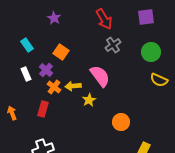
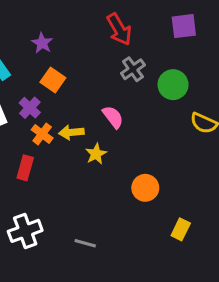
purple star: (54, 18) -> (42, 43), moved
green circle: (151, 52) -> (173, 85), moved
pink semicircle: (100, 76) -> (113, 117), size x0.7

